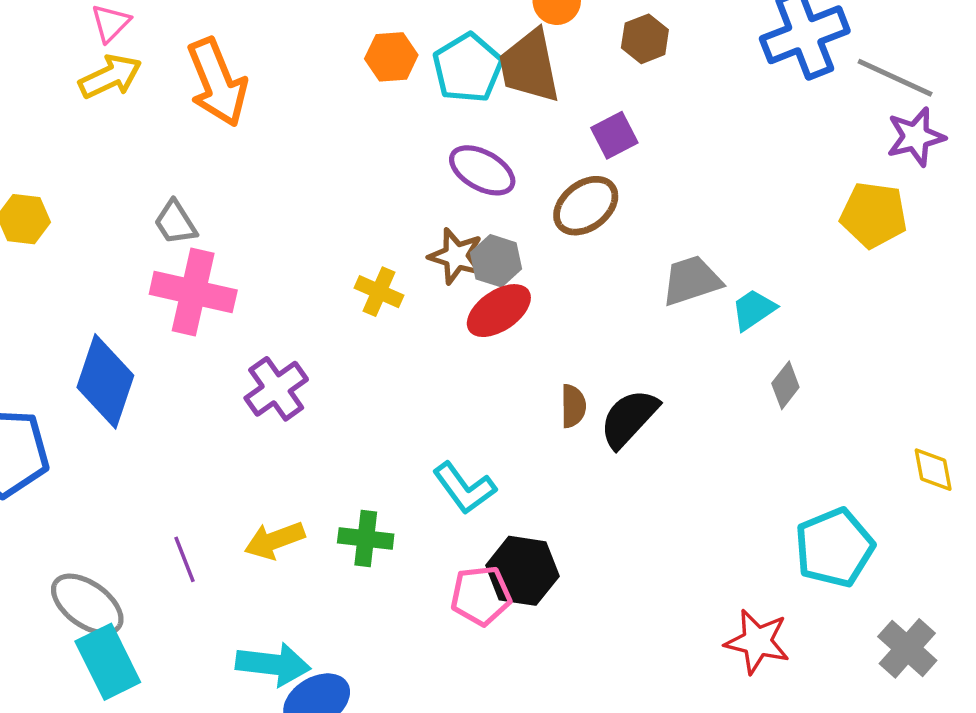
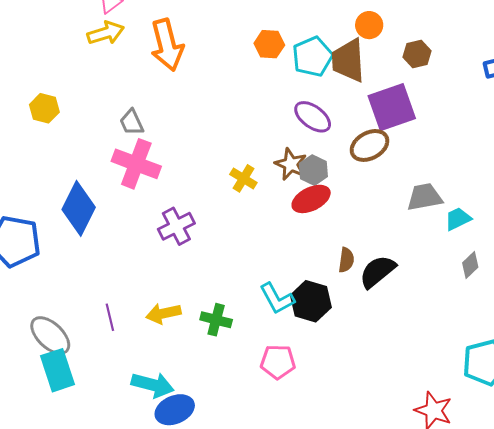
purple square: (614, 135) -> (392, 107), size x1.8
black hexagon: (522, 571) -> (311, 301), moved

